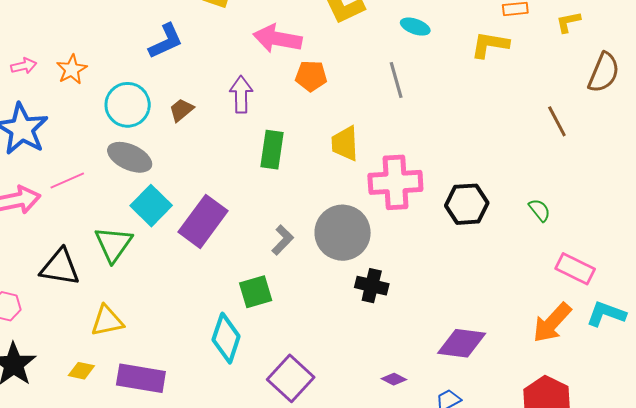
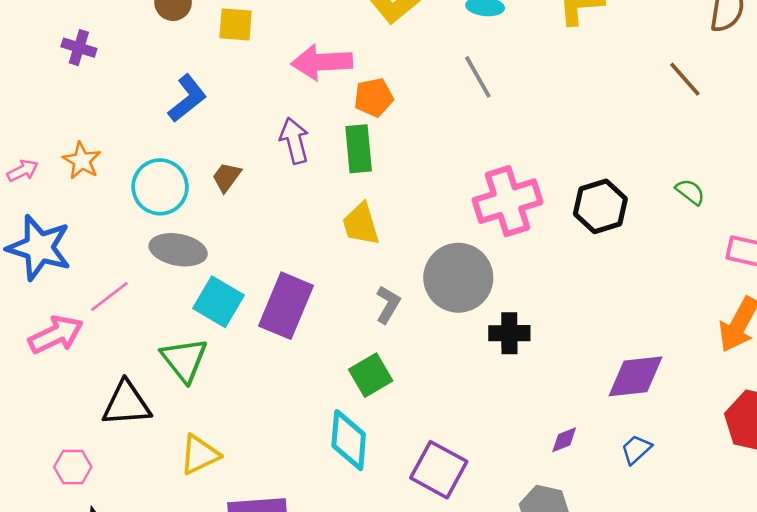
yellow trapezoid: (345, 143) -> (361, 224), moved
green rectangle: (272, 150) -> (359, 149), moved
purple diamond: (394, 379) -> (564, 440), turned -35

